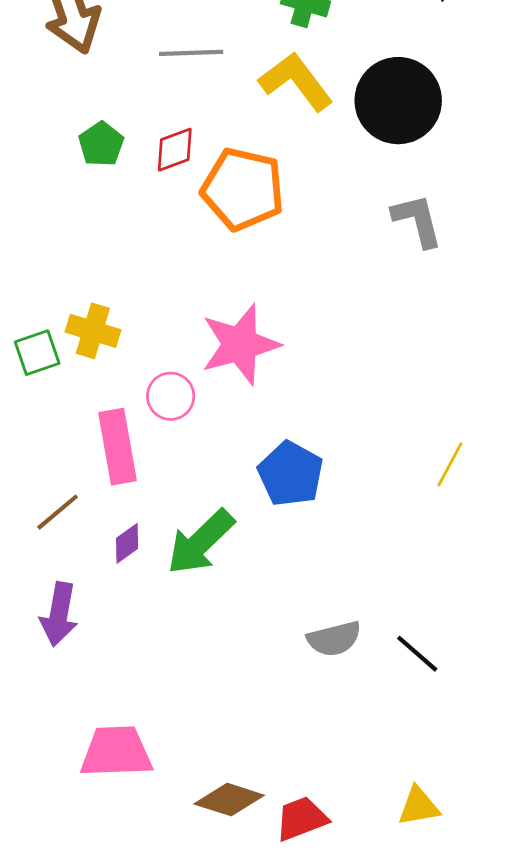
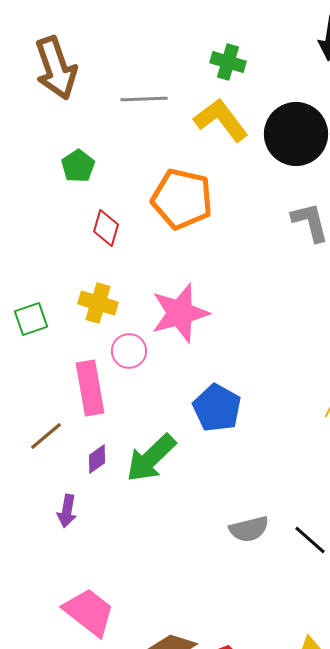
red diamond: (175, 150) -> (106, 228), moved, turned -54
yellow cross: (93, 331) -> (98, 303), moved
purple arrow: (59, 614) -> (67, 511), moved, size x0.7
pink trapezoid: (116, 752) -> (89, 612), turned 40

